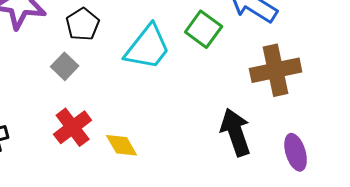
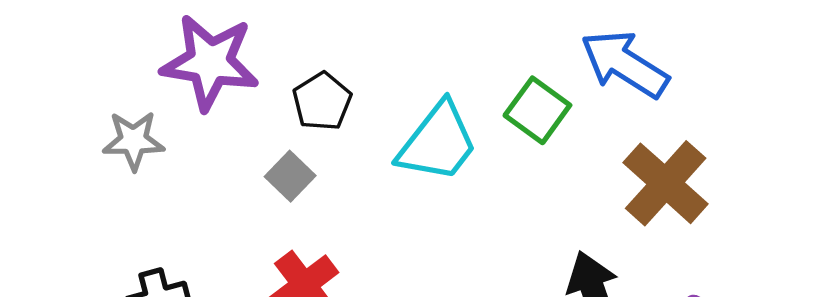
brown cross: (276, 70) -> (666, 183), turned -36

